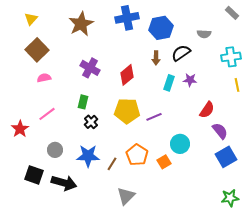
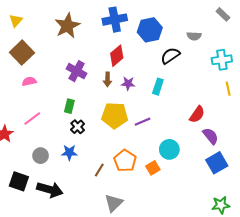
brown arrow: (156, 58) -> (107, 79), moved
red diamond: (127, 75) -> (117, 56), moved
purple star: (190, 80) -> (128, 83), moved
blue star: (88, 156) -> (69, 152), moved, size x0.7

